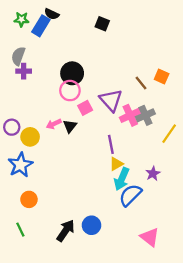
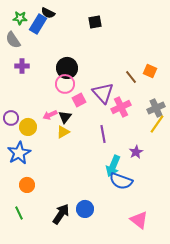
black square: (102, 24) -> (95, 22), turned -32
gray semicircle: (18, 56) -> (13, 40), moved, turned -54
gray cross: (145, 115) -> (156, 108), moved
yellow triangle: (116, 164) -> (63, 132), moved
purple star: (153, 174) -> (136, 152), moved
blue semicircle: (130, 195) -> (121, 181), turned -115

